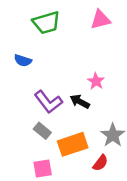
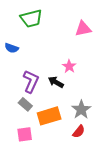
pink triangle: (100, 20) -> (83, 29), moved
purple L-shape: (48, 102) -> (31, 81), turned -120
red semicircle: (100, 163) -> (79, 132), moved

